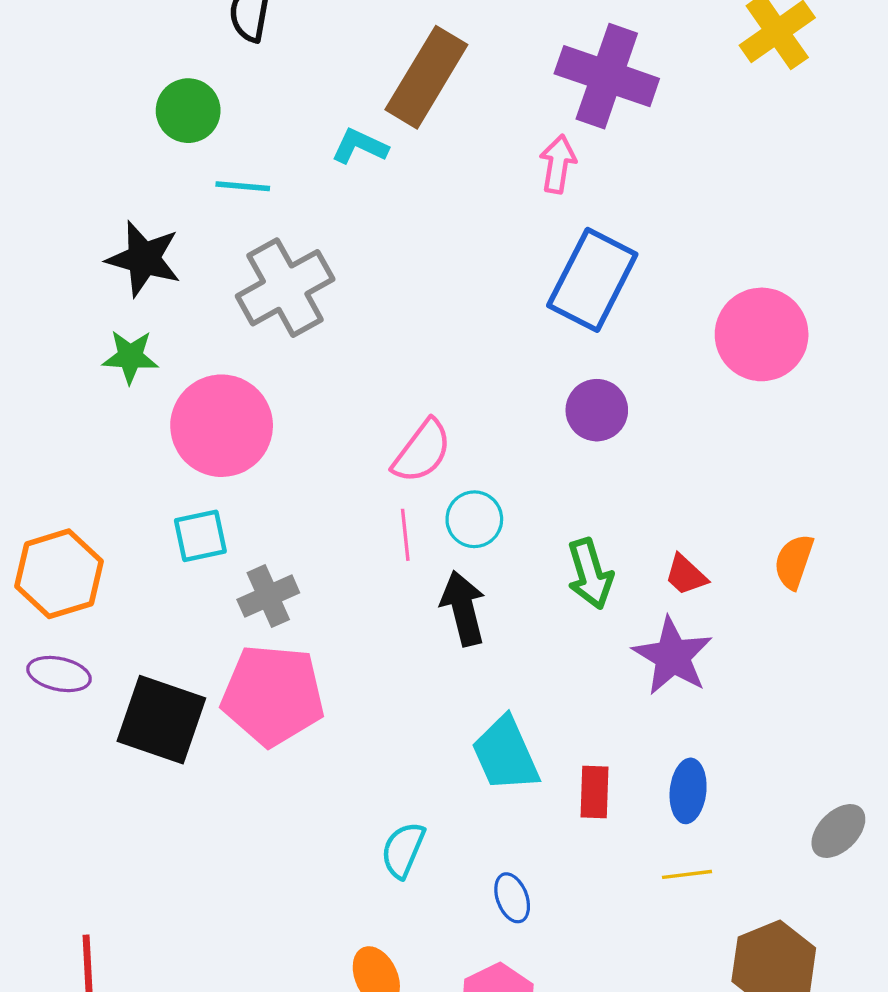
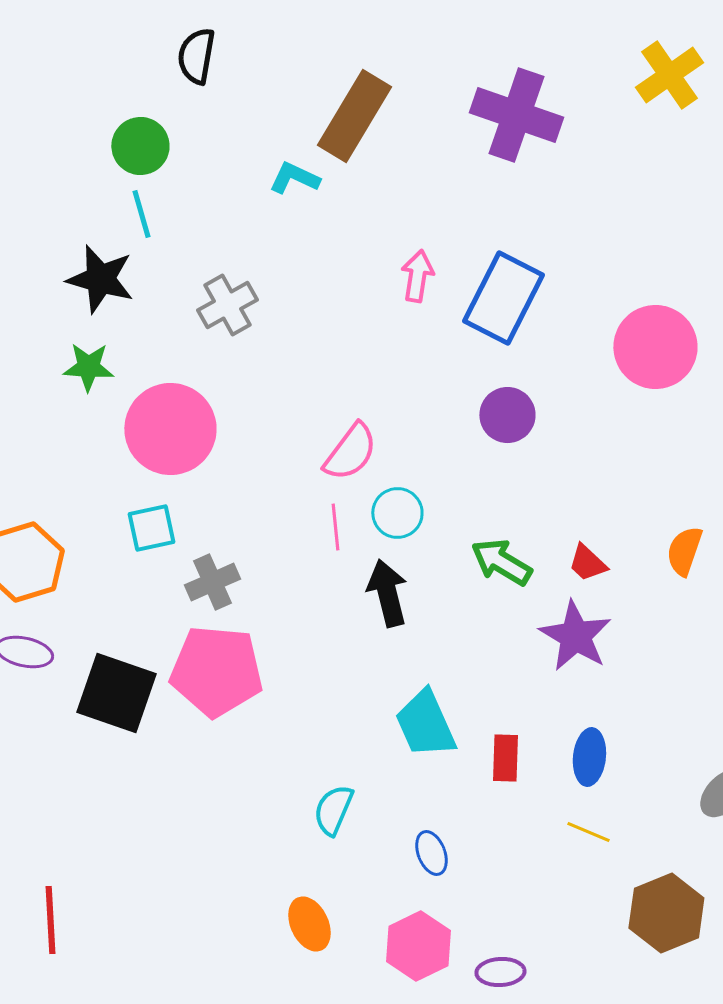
pink arrow: (558, 164) -> (417, 276), moved
cyan line: (243, 186) -> (141, 214), moved, turned 69
gray cross: (285, 288) -> (227, 305), size x0.7
green arrow: (590, 574) -> (501, 562), turned 138
yellow line: (687, 874) -> (588, 832), turned 30

